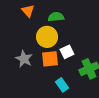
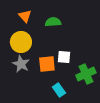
yellow circle: (47, 37) -> (21, 42), moved
white square: (67, 52) -> (64, 57), turned 32

